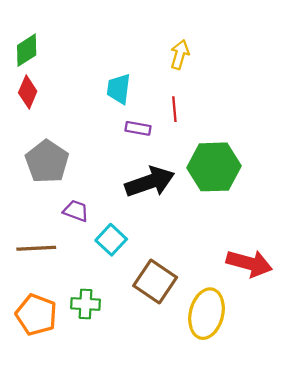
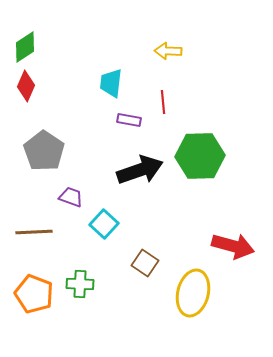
yellow arrow: (180, 54) -> (168, 51), turned -104
brown square: (155, 281) -> (145, 263), size x0.7

